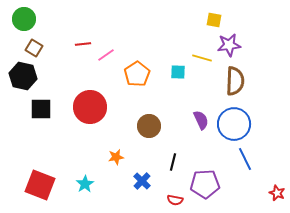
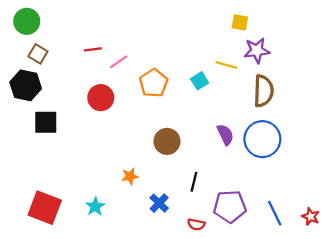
cyan square: (178, 72) -> (200, 81), turned -35
red circle: (90, 107) -> (101, 98), moved, size x0.7
blue line: (245, 159) -> (275, 213), moved

